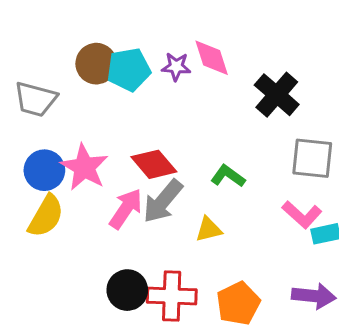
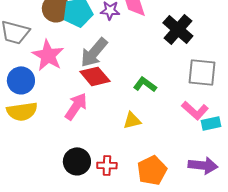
pink star: (84, 167) -> (48, 55), moved
gray arrow: (163, 201) -> (94, 52), moved
yellow semicircle: (46, 216) -> (22, 111), turned 52
red cross: (172, 296) -> (107, 165), size x0.6

